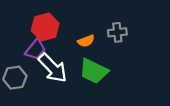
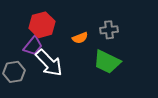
green trapezoid: (94, 71) -> (107, 62), moved

